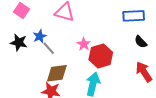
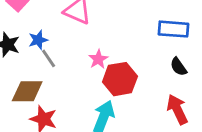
brown diamond: (57, 73) -> (27, 91), moved

